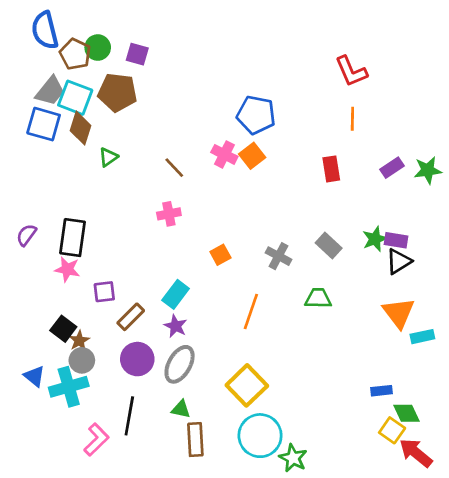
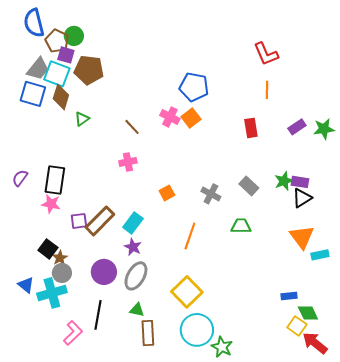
purple square: (137, 54) -> (66, 55), moved
brown rectangle: (131, 317) -> (100, 221), moved, size x1.4

